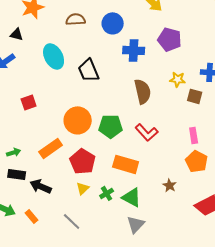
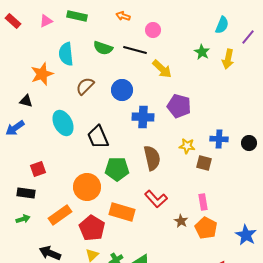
brown semicircle: (76, 19) -> (85, 86), turned -42
green pentagon: (111, 126) -> (117, 169), moved
orange rectangle: (126, 164) -> (122, 212), moved
black rectangle: (17, 174) -> (26, 193), moved
brown star: (170, 185) -> (181, 221), moved

